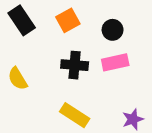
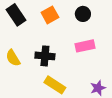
black circle: (113, 30) -> (83, 14), moved
black cross: (75, 65) -> (45, 56), moved

